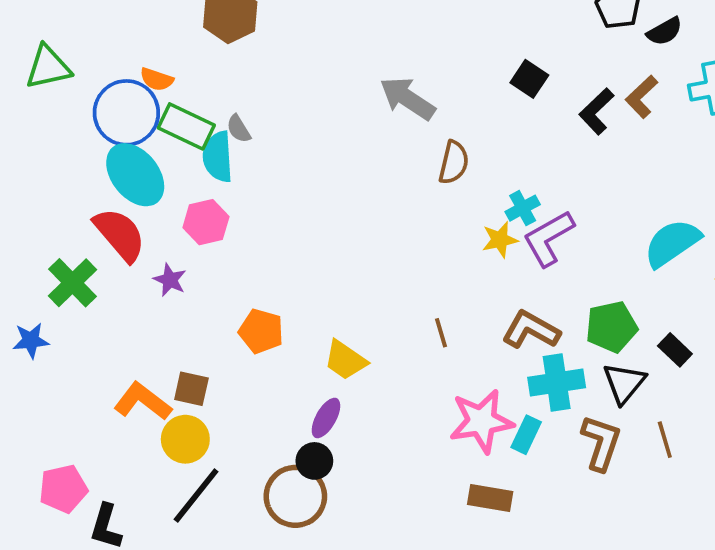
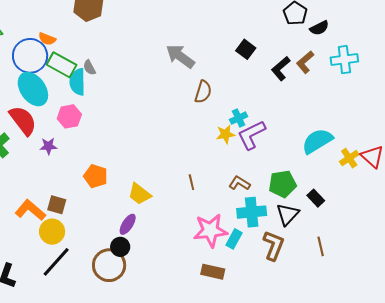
purple star: (170, 280) -> (48, 146), turned -30
brown L-shape: (531, 330) -> (239, 183), size x0.7
brown line: (665, 440) -> (321, 246), moved

